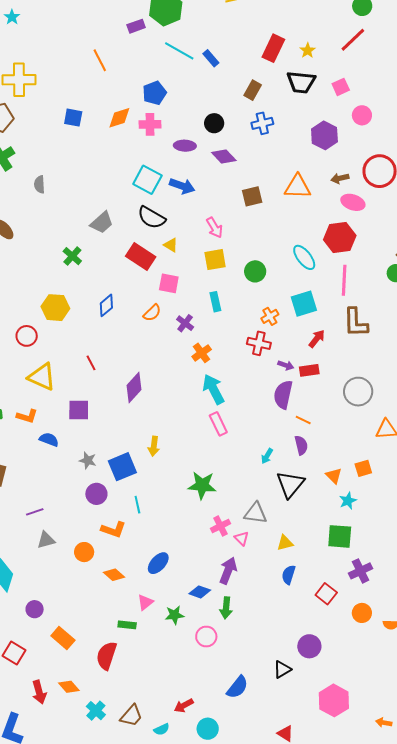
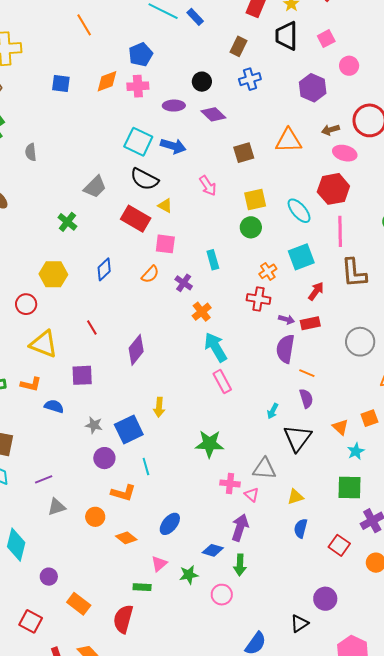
black trapezoid: (301, 82) -> (286, 36), turned 88
yellow square: (215, 260) -> (255, 200), moved
pink cross: (220, 526) -> (230, 483), turned 36

